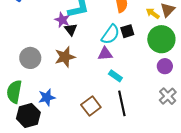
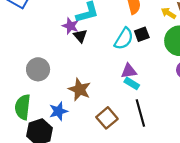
purple triangle: (105, 54) -> (129, 71), moved
brown star: (65, 57) -> (80, 89), moved, turned -30

